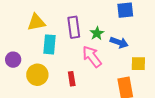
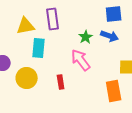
purple rectangle: (74, 27) -> (53, 19), moved
blue arrow: (119, 42) -> (110, 36), moved

